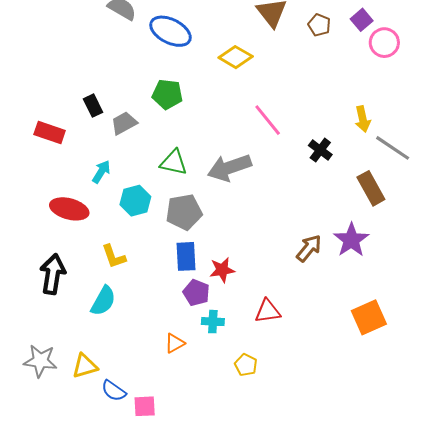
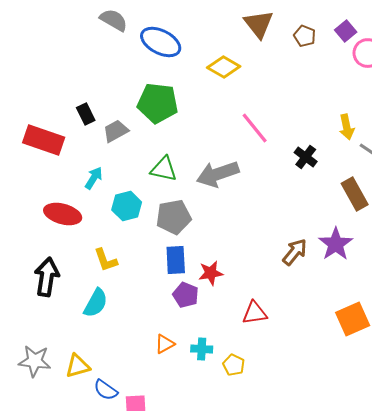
green pentagon: (167, 94) -> (158, 103), size x1.4
red rectangle: (50, 132) -> (44, 140), size x1.4
cyan cross: (213, 322) -> (202, 349), moved

